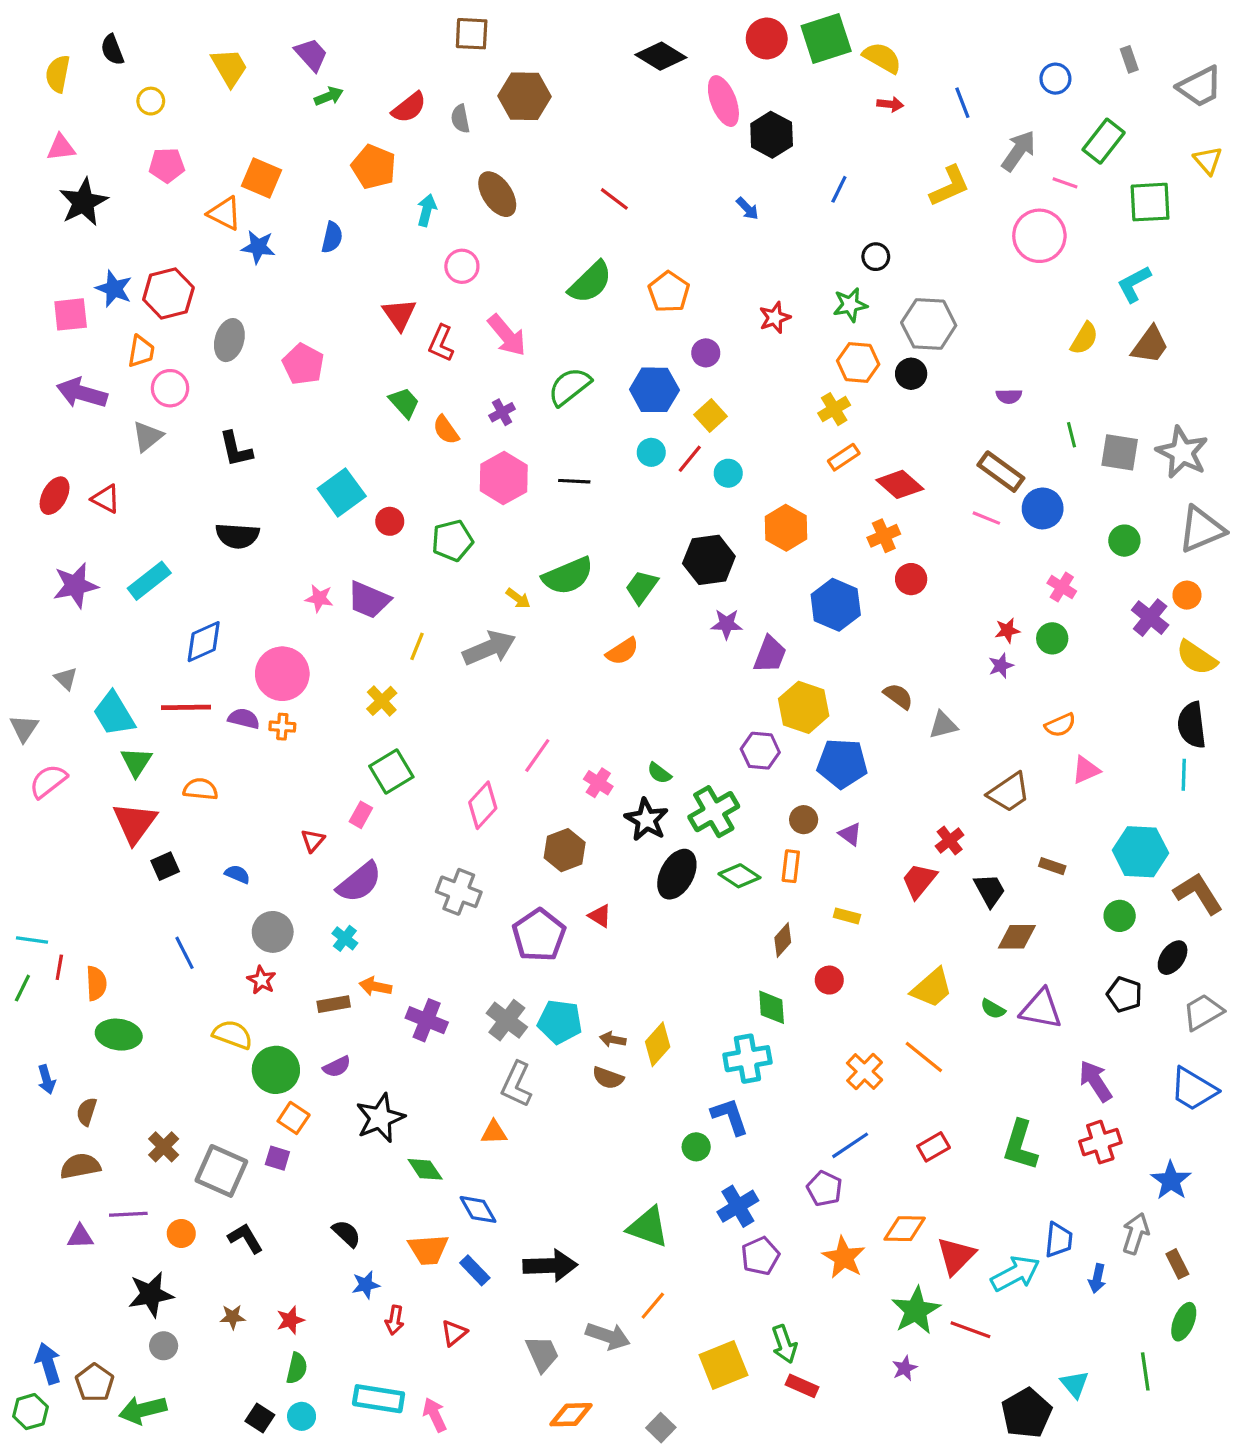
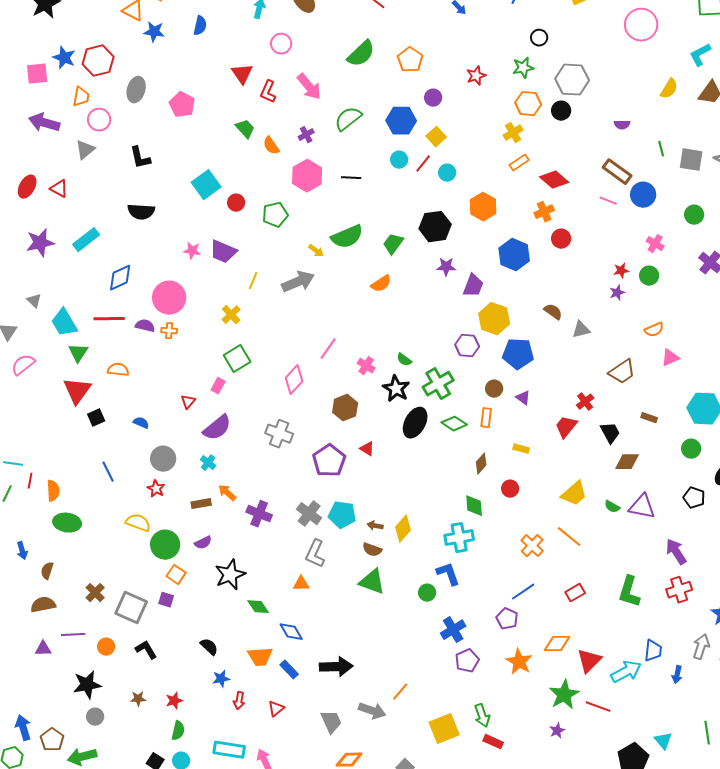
orange arrow: (375, 986) -> (227, 493), turned 30
green triangle: (648, 1227) -> (372, 582), moved

